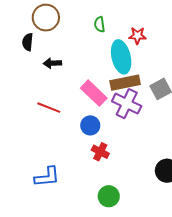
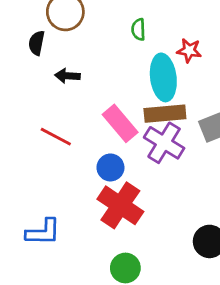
red cross: (100, 152) -> (120, 205), size x1.8

